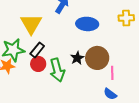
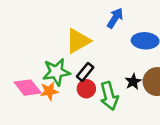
yellow triangle: (31, 24) -> (78, 41), turned 30

